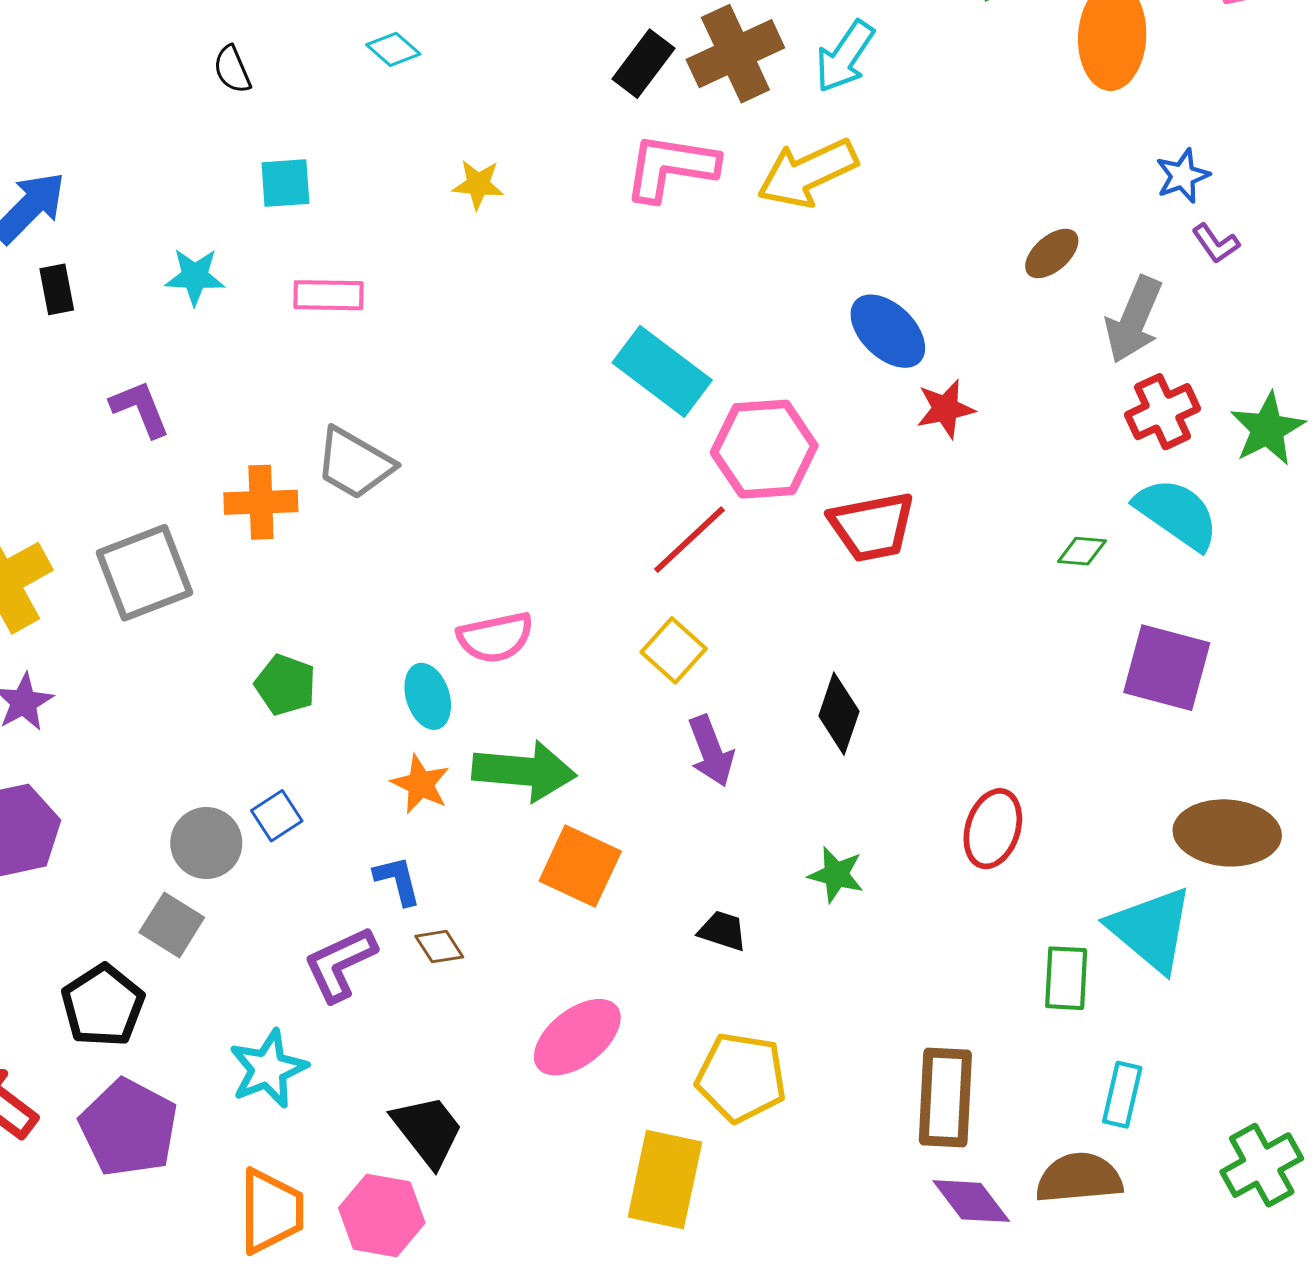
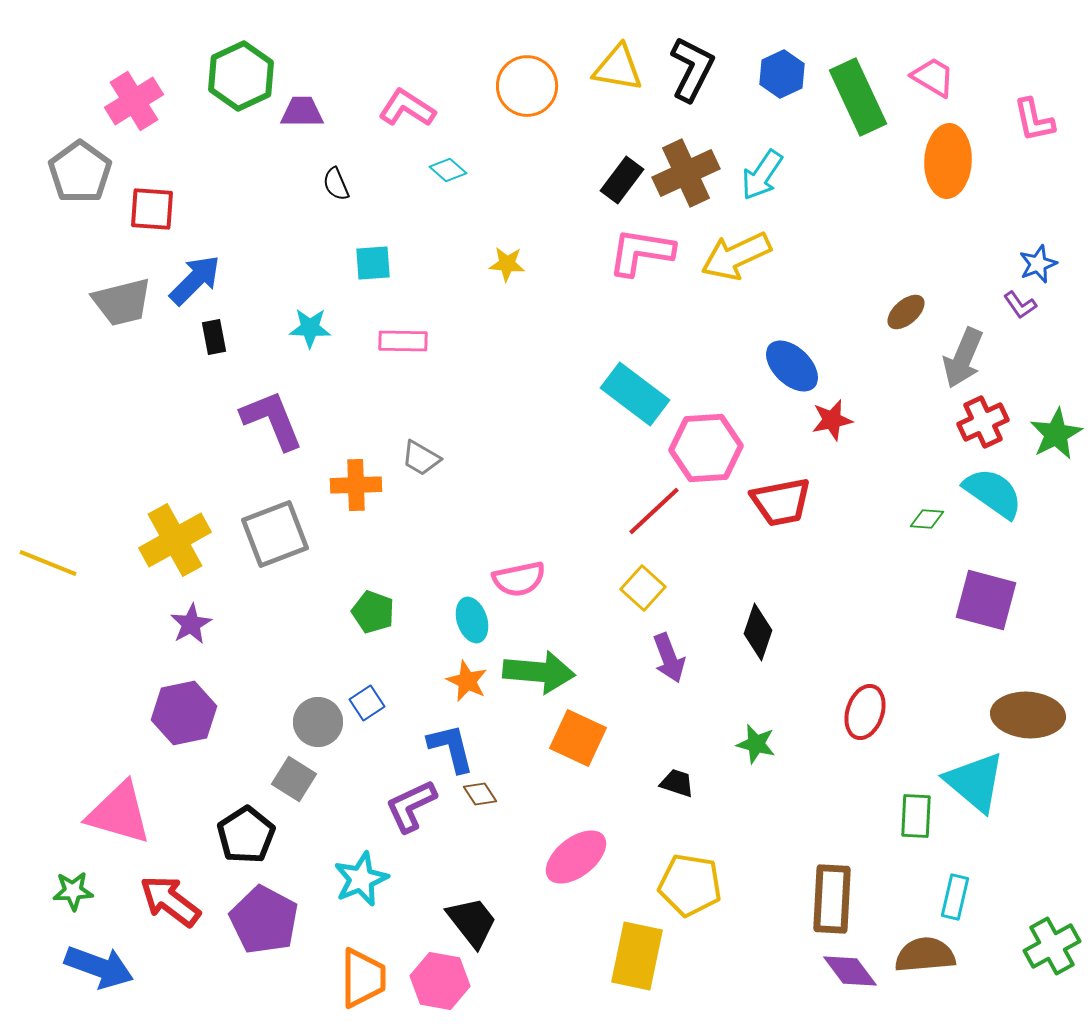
blue star: (1183, 176) -> (1038, 264), moved
purple L-shape: (140, 409) -> (272, 420), size x1.5
gray trapezoid: (354, 463) -> (421, 458), size x0.7
blue L-shape: (398, 880) -> (451, 748), size x1.4

